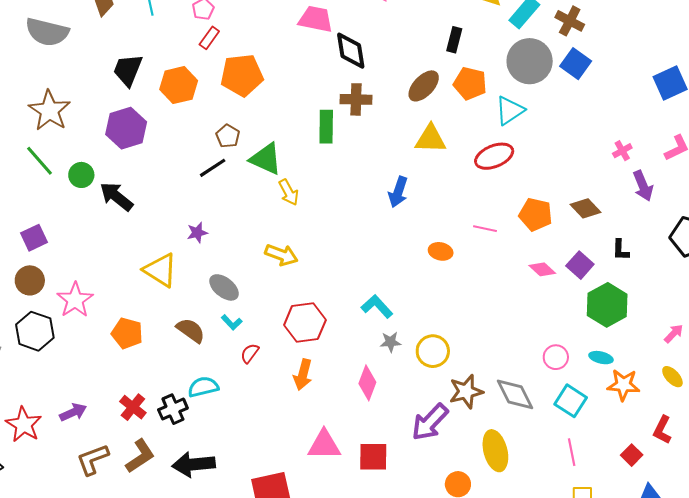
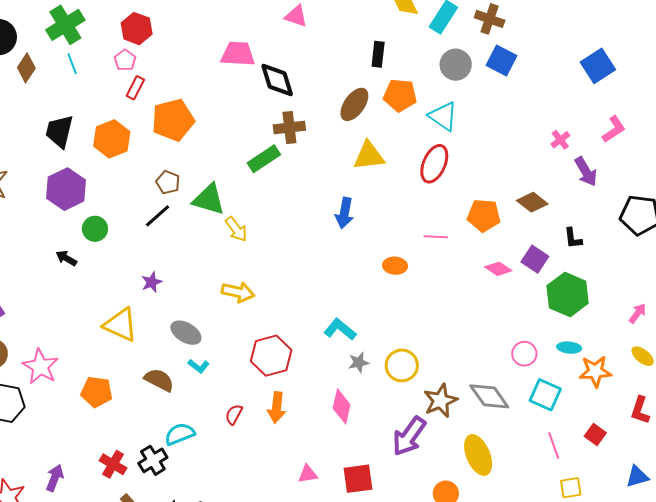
gray circle: (530, 61) -> (456, 65), size x0.7
cyan triangle: (510, 110) -> (443, 116), turned -44
green rectangle: (326, 127) -> (264, 159), turned 64
red ellipse: (494, 156) -> (434, 164), turned -36
green circle: (81, 175) -> (95, 229), moved
black arrow: (116, 197) -> (66, 258), size x0.6
red semicircle: (250, 353) -> (234, 414), moved
purple arrow: (73, 412) -> (55, 478), turned -36
pink triangle: (324, 445) -> (308, 474), size x0.6
red square: (632, 455) -> (595, 434), moved

